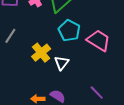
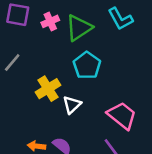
pink trapezoid: (99, 40) -> (122, 116), moved

